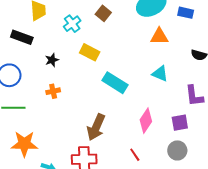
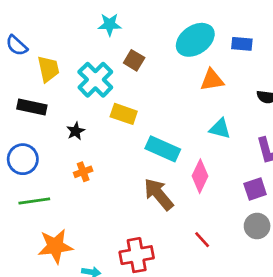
cyan cross: (72, 24) -> (95, 80), size x1.5
pink diamond: (146, 121) -> (200, 176), moved
brown arrow: (96, 127) -> (159, 194), moved, turned 124

